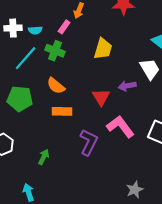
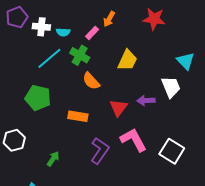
orange semicircle: (56, 86) -> (91, 81), moved

